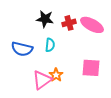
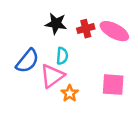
blue semicircle: (22, 49) -> (27, 61), turned -65
pink triangle: (42, 80) -> (52, 76), moved

